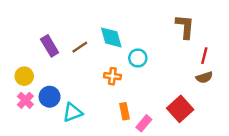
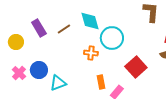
cyan circle: (138, 58) -> (112, 38), size x1.5
yellow circle: (24, 76) -> (16, 42), moved
red square: (180, 109) -> (136, 67), moved

